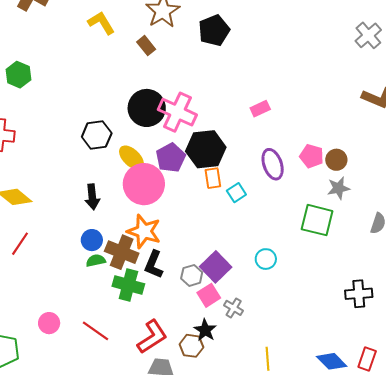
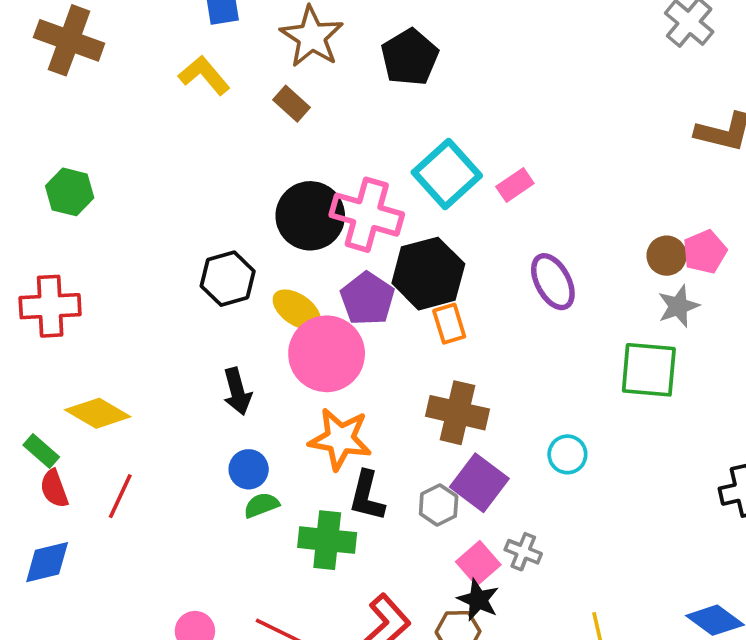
pink pentagon: (312, 156) -> (705, 252), moved, turned -30
cyan square: (236, 193) -> (447, 174), moved, size x1.8
brown cross: (122, 252) -> (457, 413), moved
pink square: (209, 295) -> (478, 563), moved

